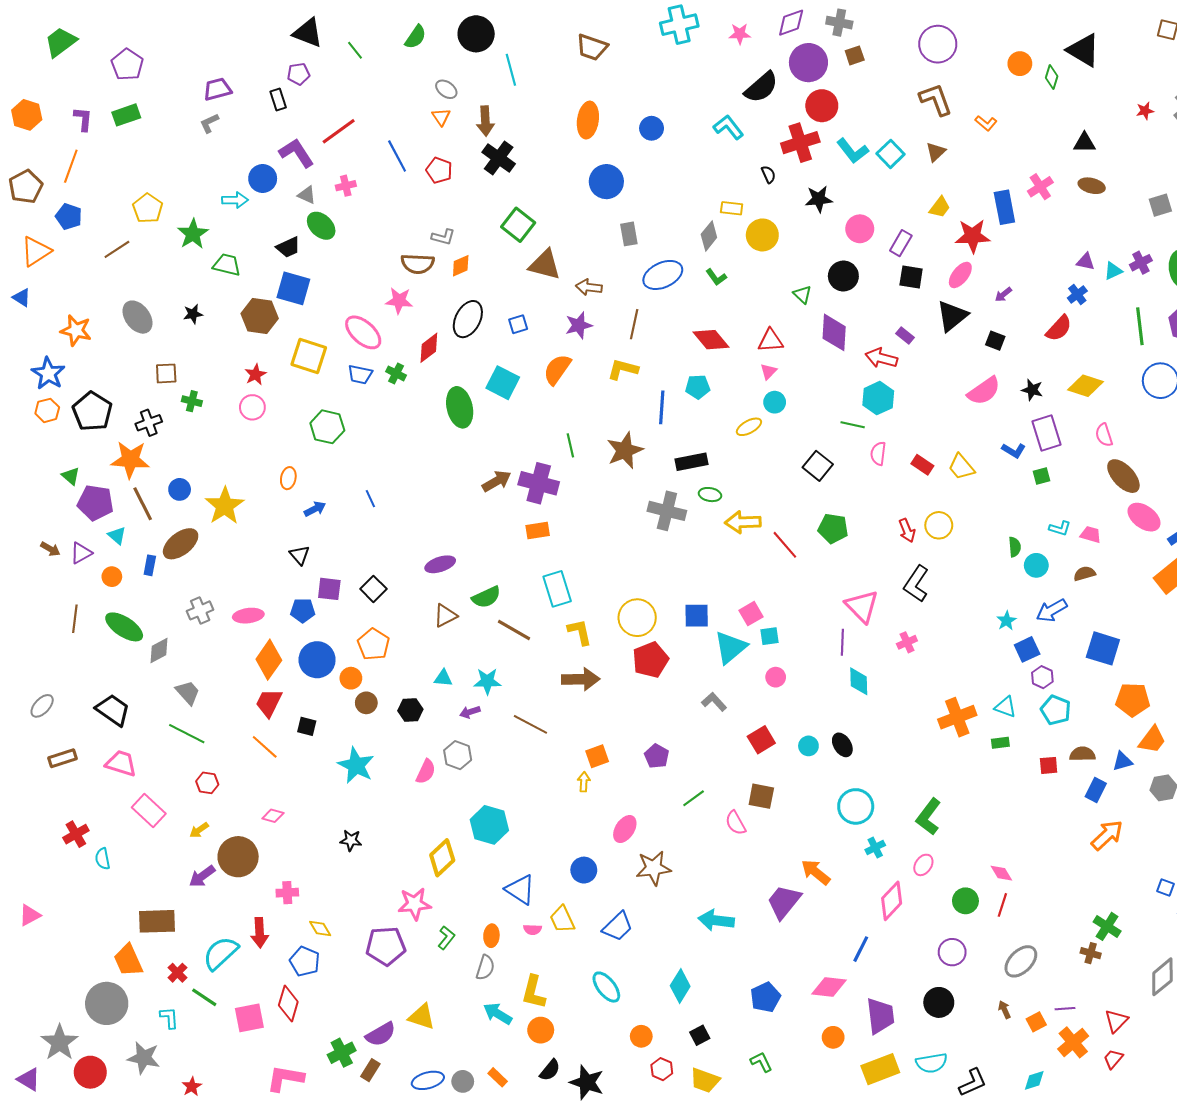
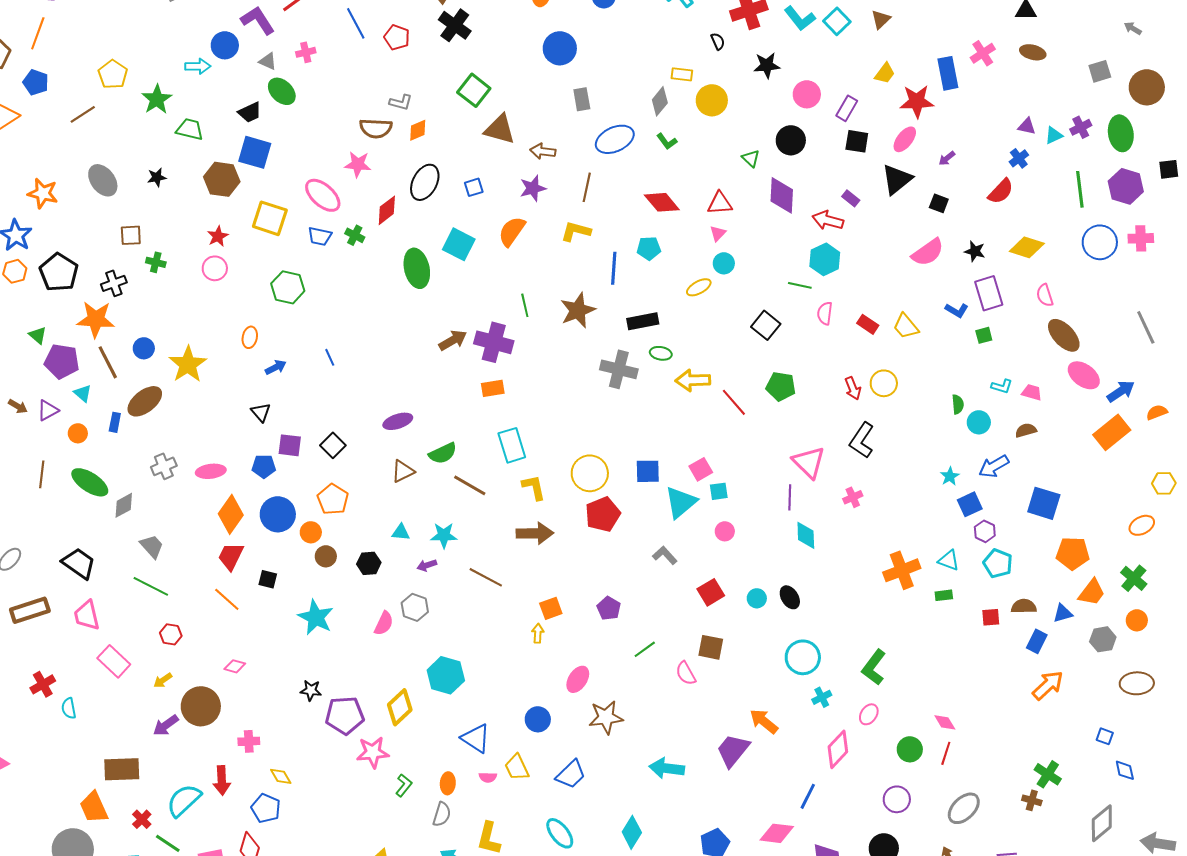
brown rectangle: (63, 758) -> (30, 610), size x1.4
pink trapezoid: (121, 763) -> (87, 615), turned -120
purple pentagon: (386, 946) -> (345, 715), moved

